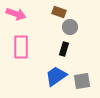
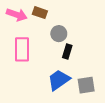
brown rectangle: (59, 12) -> (40, 13), moved
gray circle: (70, 27) -> (59, 34), moved

